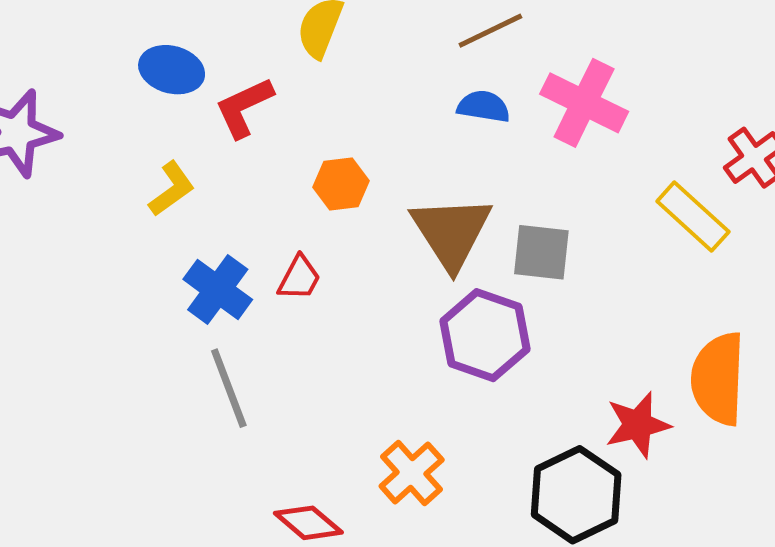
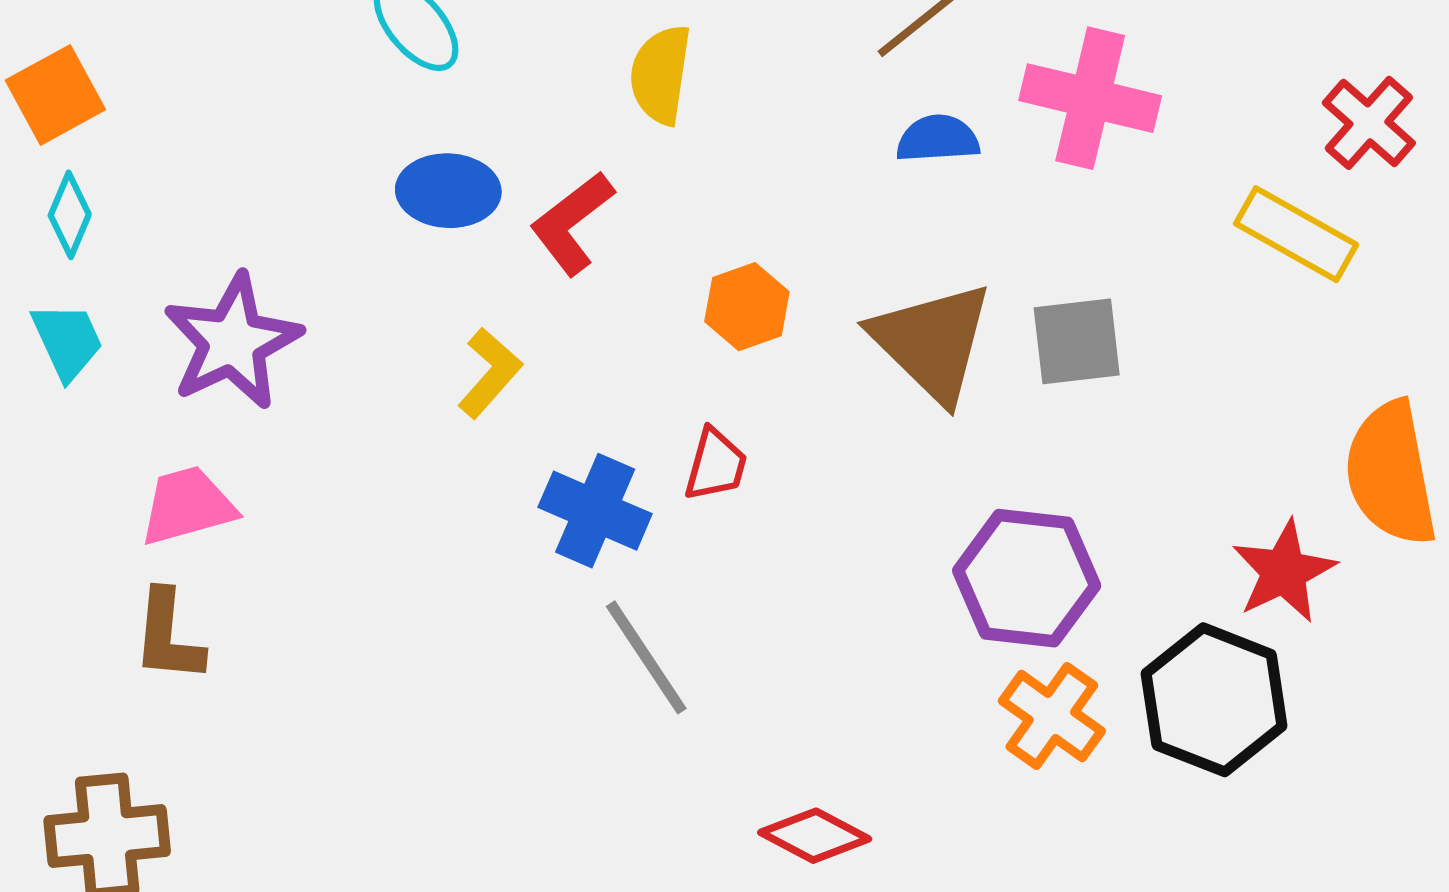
purple hexagon: (485, 335) -> (1027, 578), moved
orange cross: (412, 473) -> (1052, 716), moved

